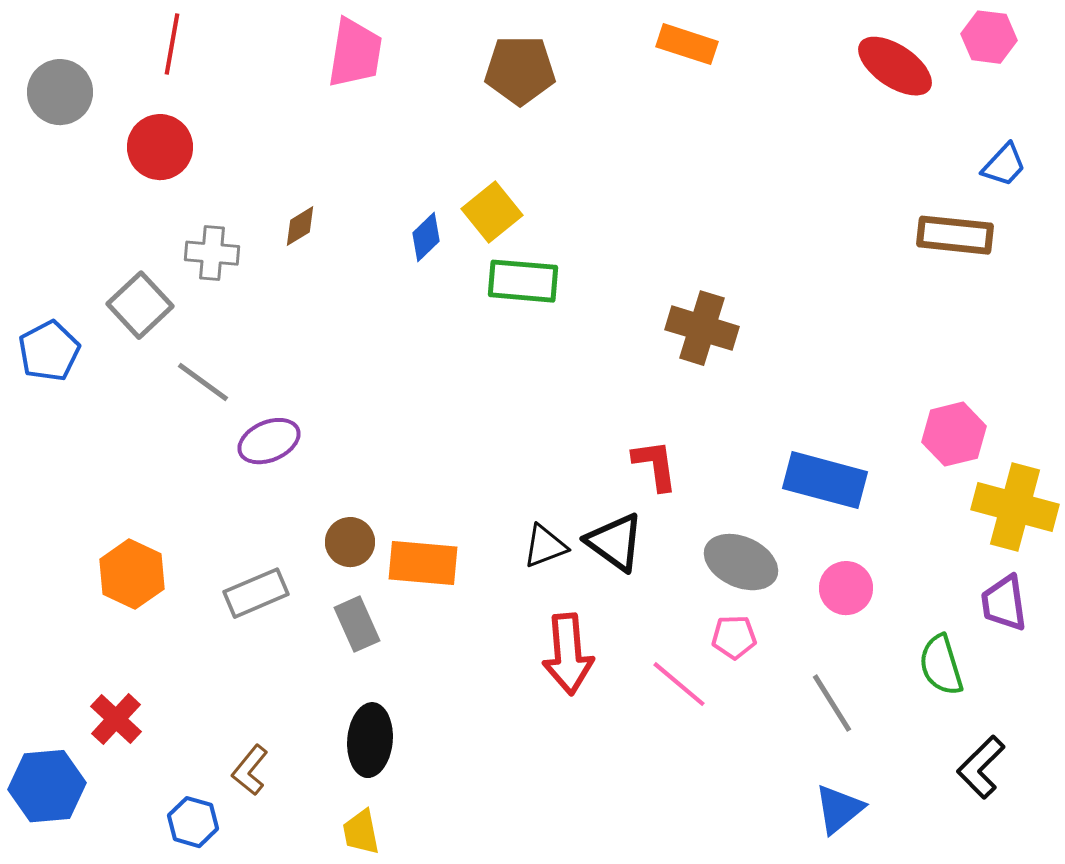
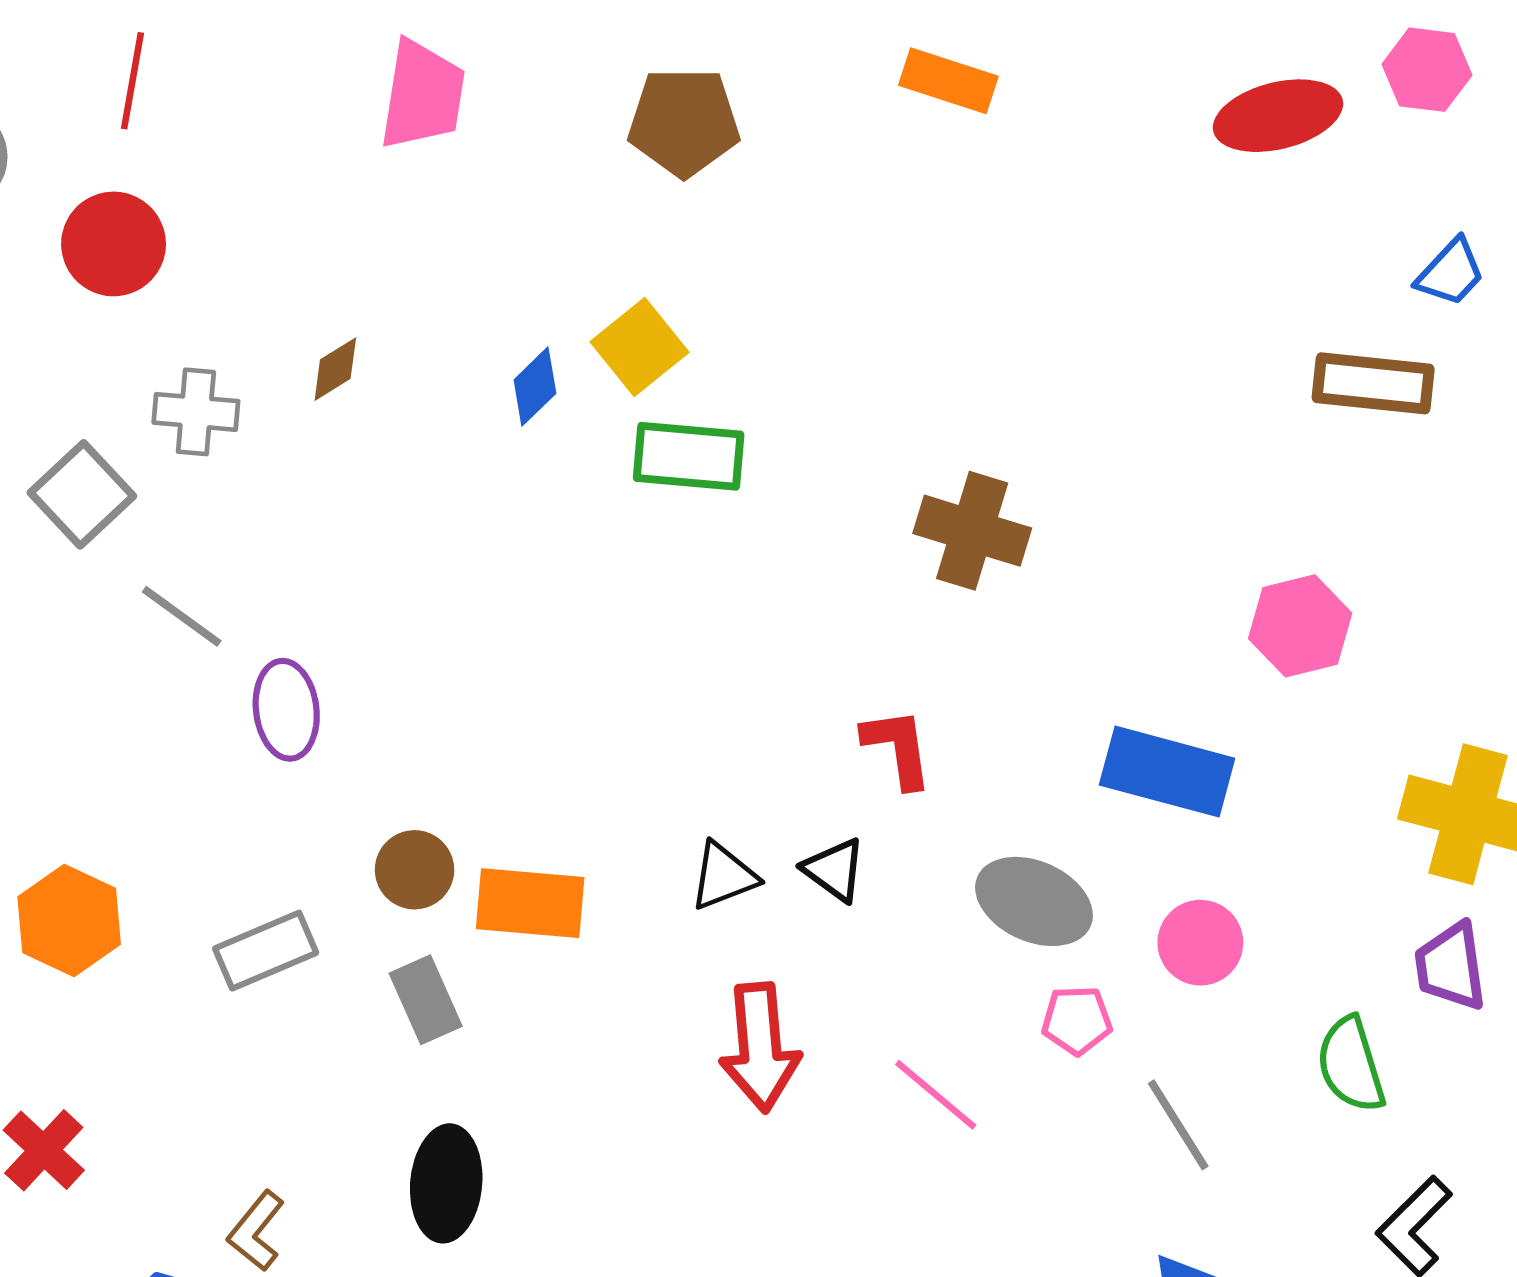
red ellipse: (895, 66) -> (1278, 116), turned -48
pink hexagon: (954, 434) -> (1300, 626), moved
purple ellipse: (269, 441) -> (286, 710), turned -74
black triangle: (615, 542) -> (834, 870), size x0.7
pink pentagon: (734, 637) -> (1077, 1020), moved

